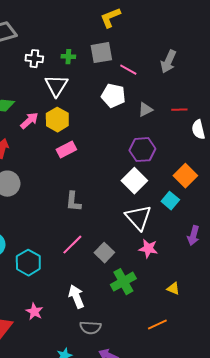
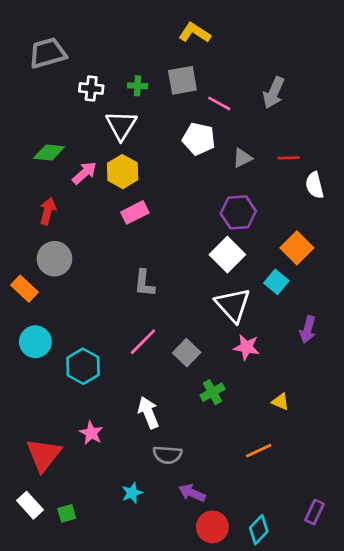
yellow L-shape: (110, 18) -> (195, 33), turned 55
green cross: (123, 282) -> (212, 392), size x0.7

